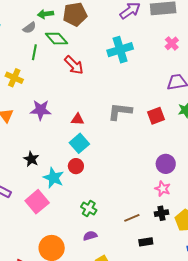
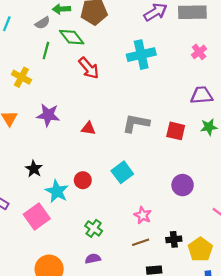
red square: (156, 116) -> (176, 131), turned 30
cyan square: (79, 143) -> (122, 172), moved
pink star: (163, 189) -> (143, 215), moved

